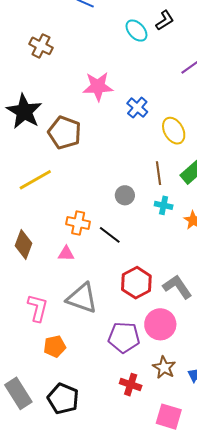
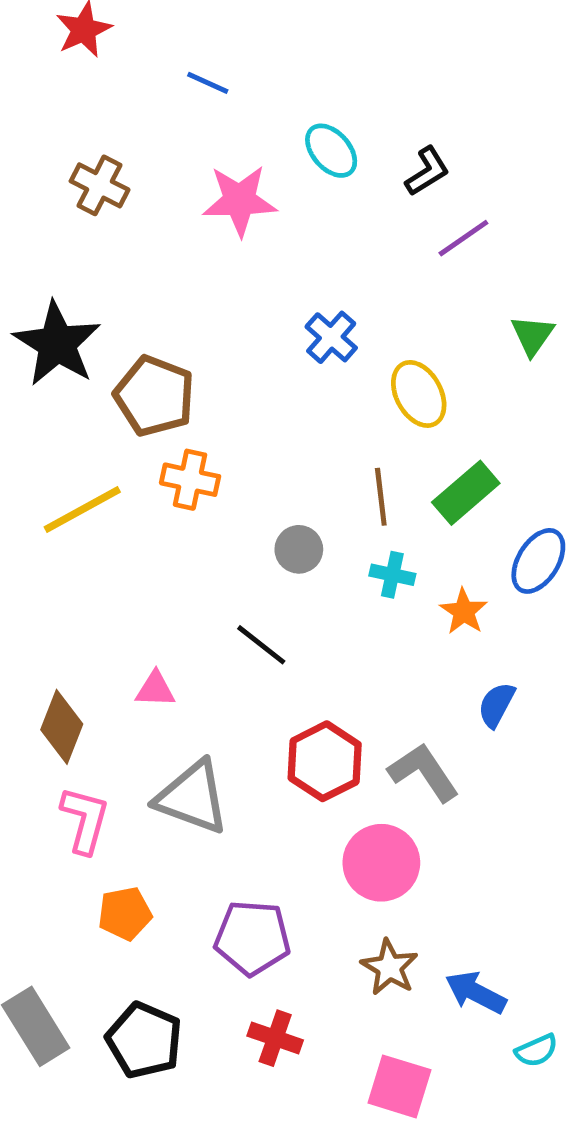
black L-shape: (165, 20) -> (427, 171), moved
pink star: (98, 86) -> (240, 200), moved
orange cross: (78, 223) -> (190, 480), moved
brown diamond: (23, 244) -> (62, 727), moved
purple pentagon: (124, 337) -> (252, 938), moved
red cross: (131, 385) -> (275, 1038), moved

